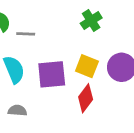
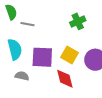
red diamond: (86, 98) -> (65, 79), turned -60
gray semicircle: (17, 110) -> (22, 76), moved

